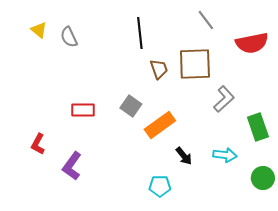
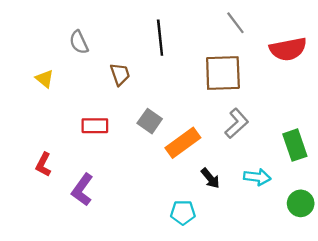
yellow triangle: (39, 30) -> (45, 79), moved
brown trapezoid: (159, 69) -> (120, 74), moved
gray L-shape: (224, 99) -> (237, 123), moved

